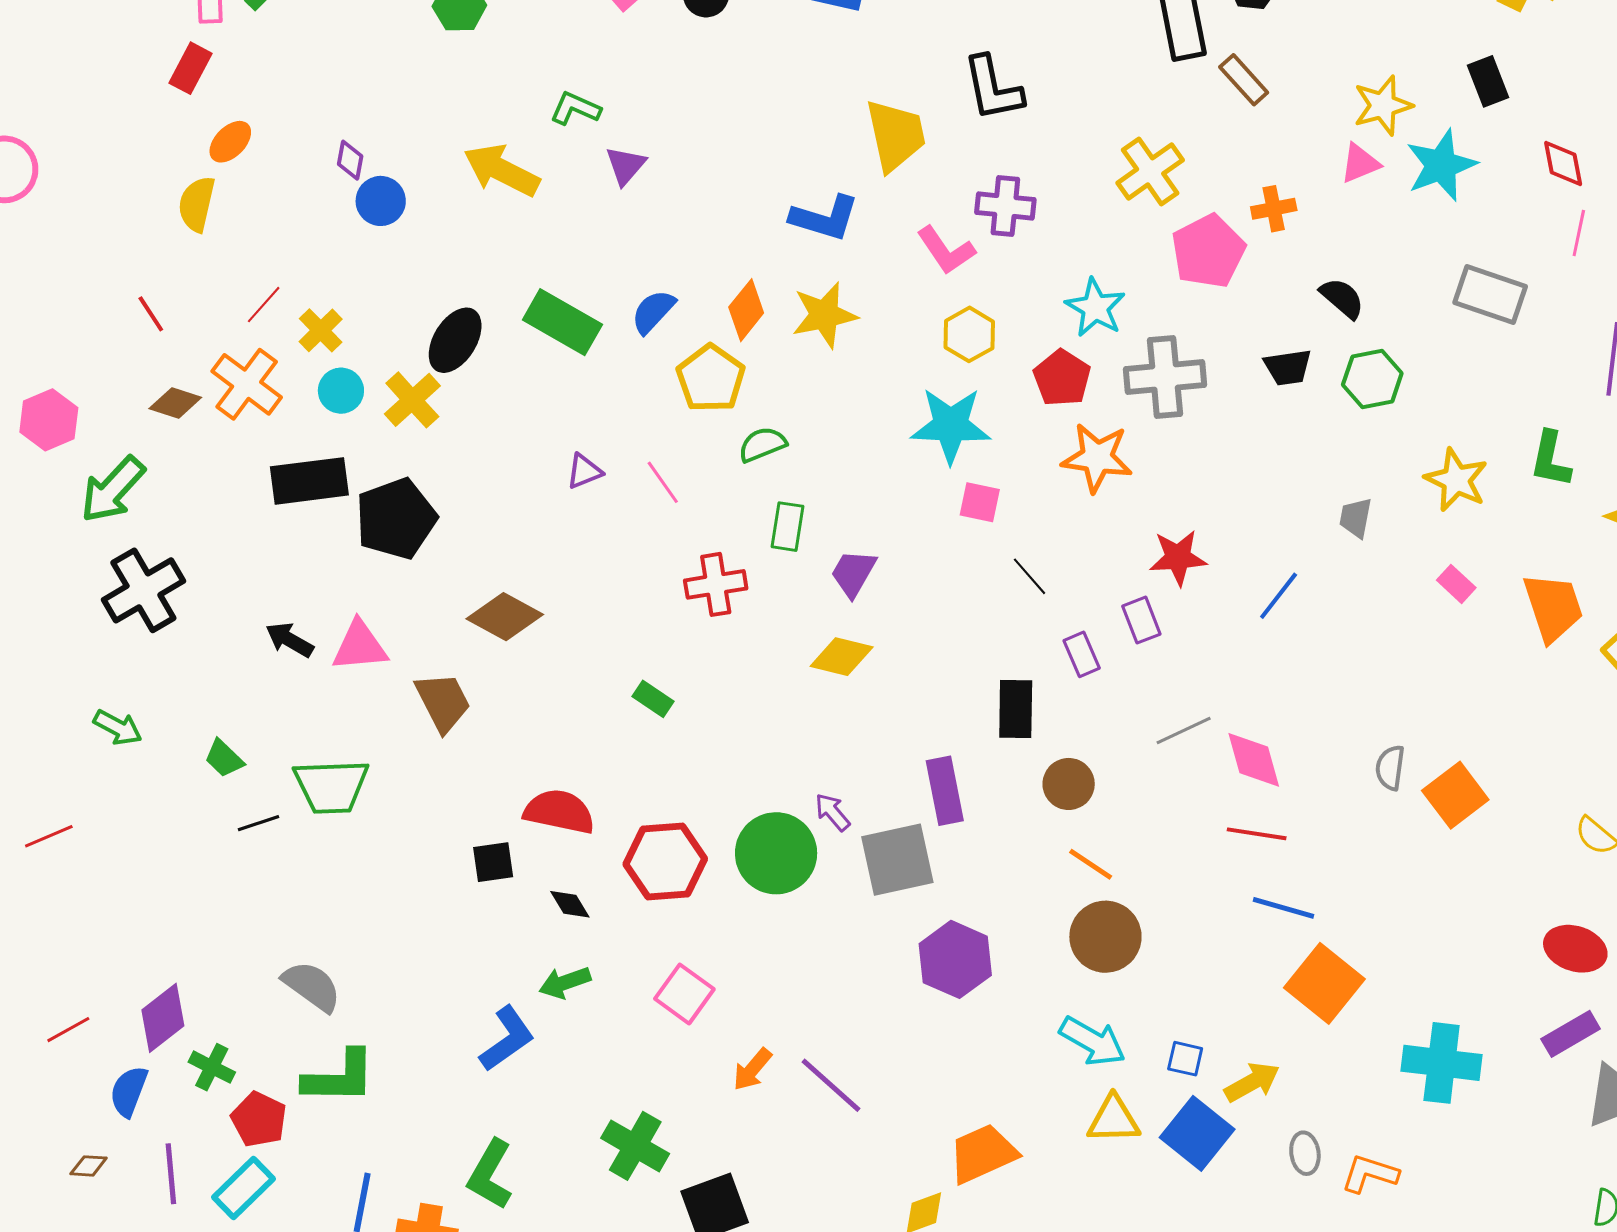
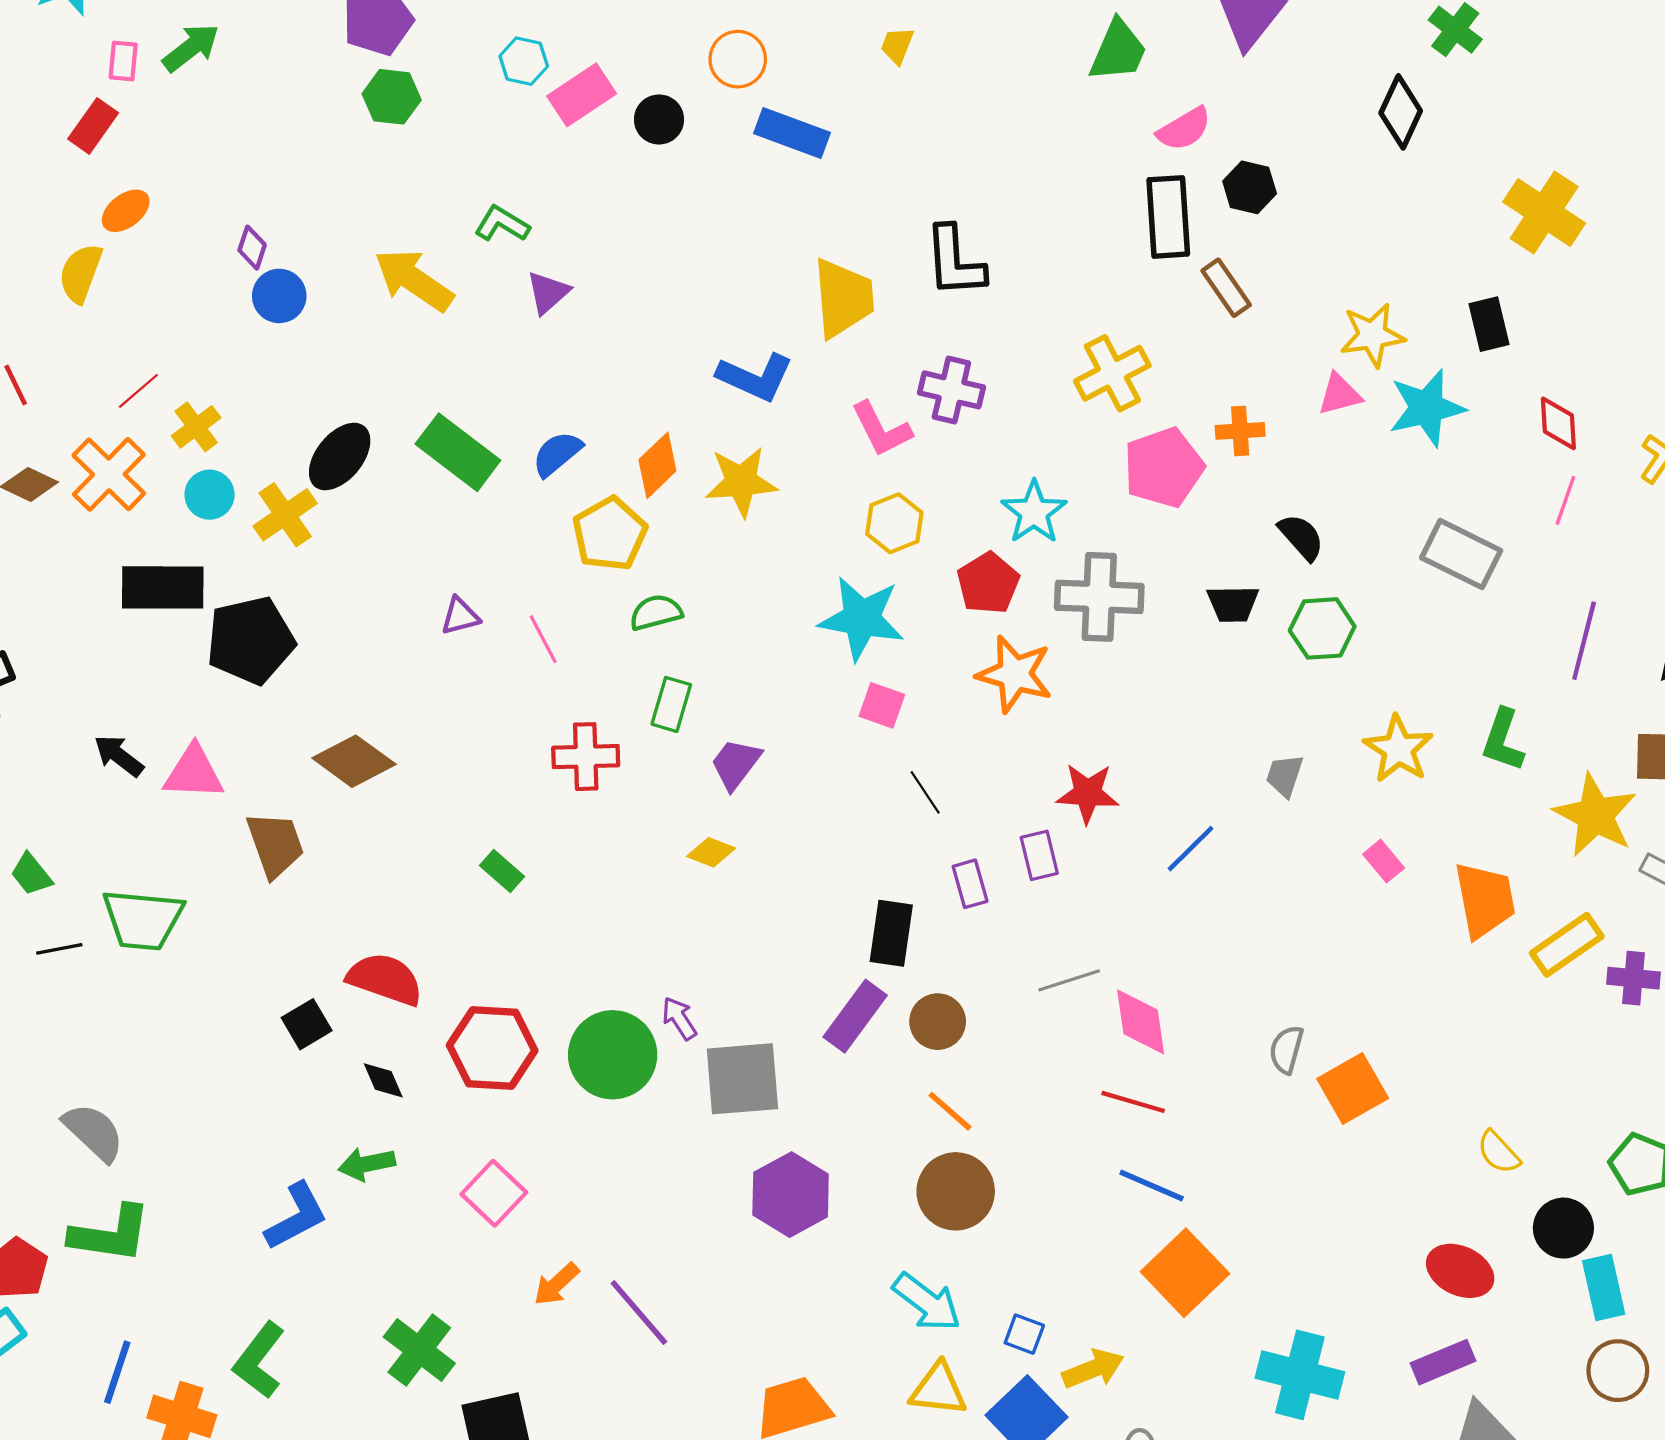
yellow diamond: (842, 657) -> (711, 852), size x0.7
purple rectangle: (945, 791) -> (855, 1016), moved, turned 40
black square: (493, 862) -> (307, 1024), turned -30

